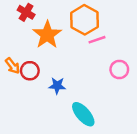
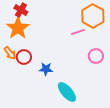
orange hexagon: (85, 20) -> (93, 16), moved
orange star: (47, 35) -> (18, 28), moved

